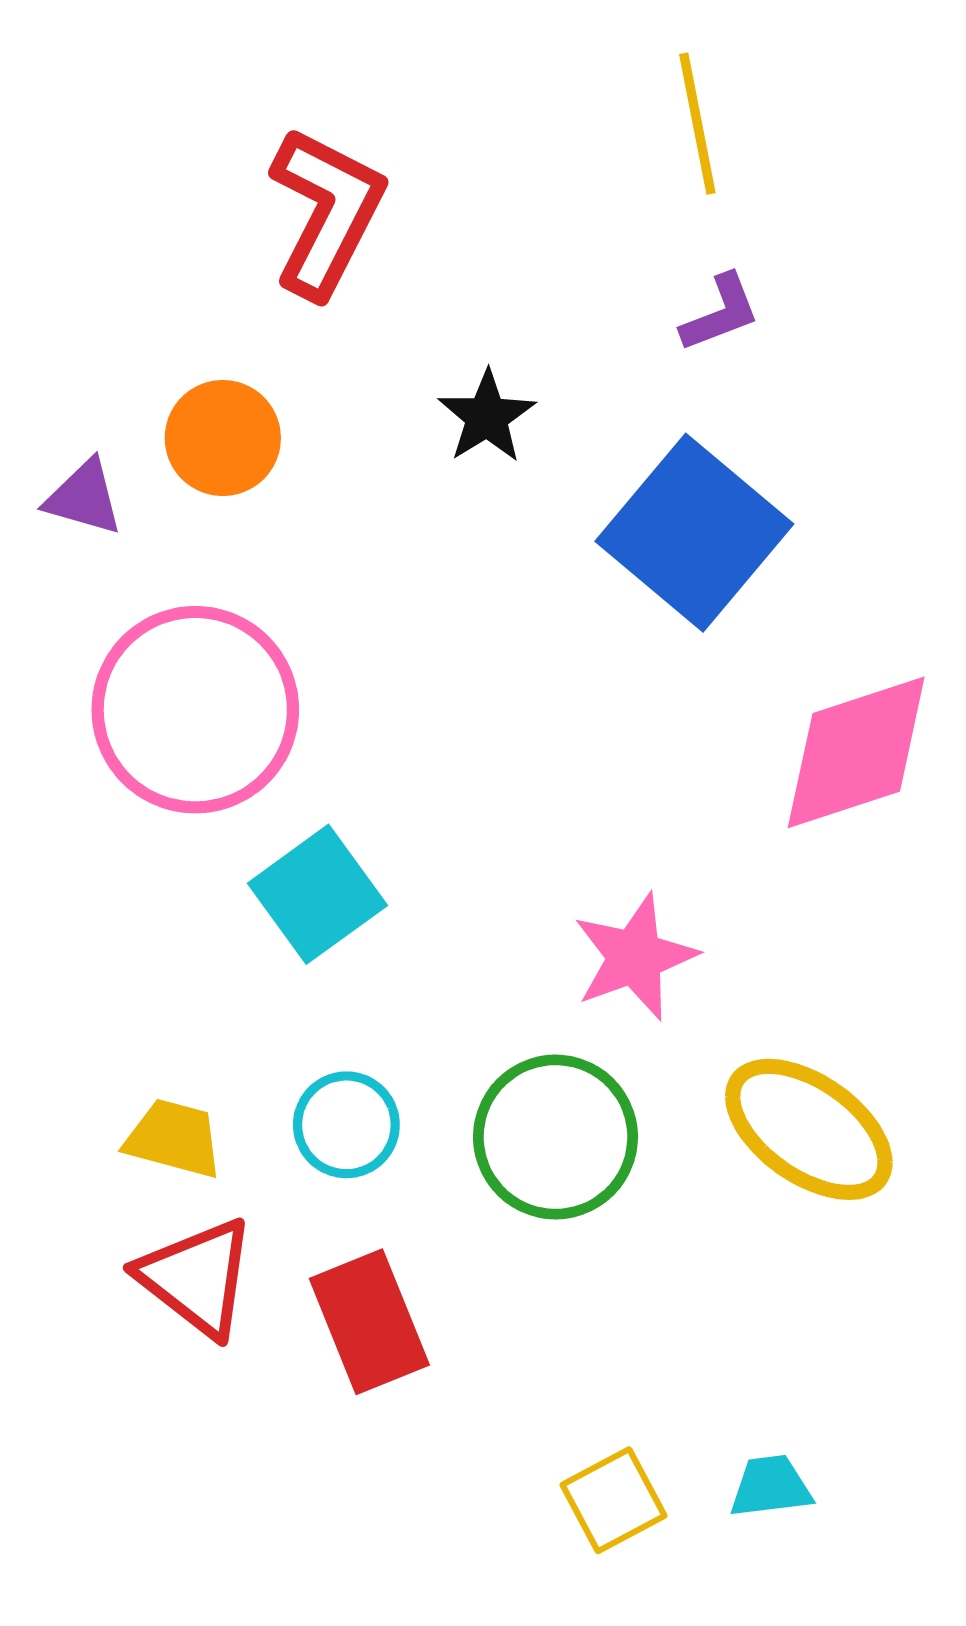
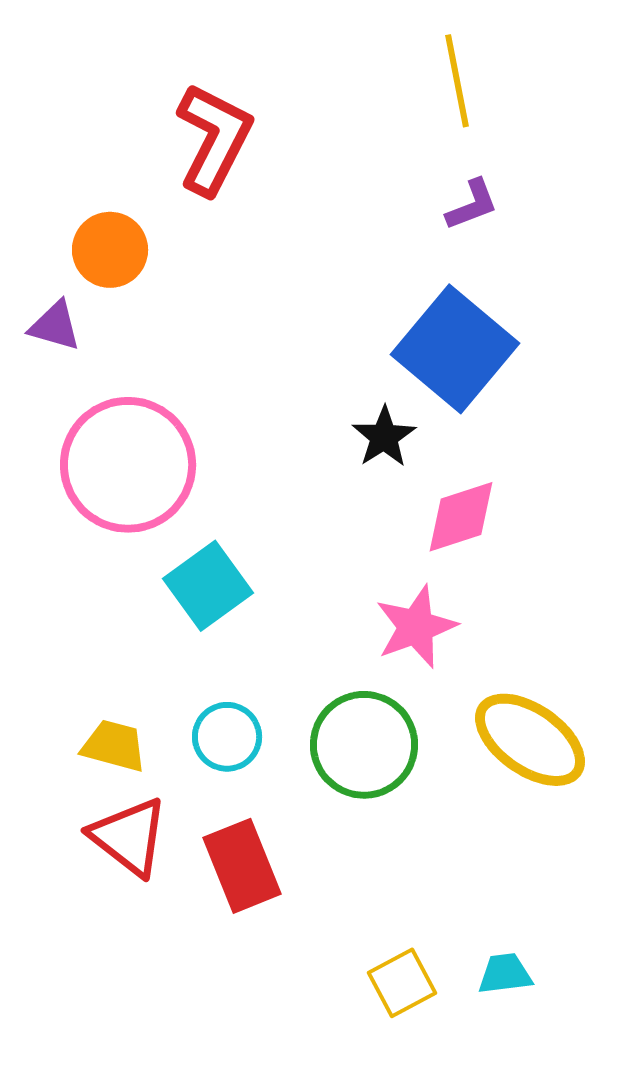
black star: (487, 417) -> (384, 437), moved
orange circle: (223, 438) -> (110, 250), moved
pink diamond: (856, 752) -> (461, 517), moved, size x0.7

